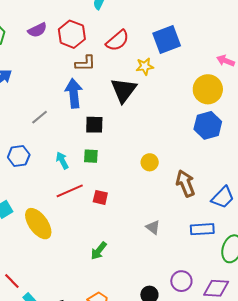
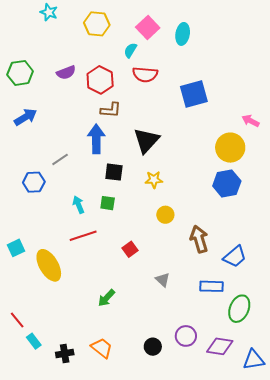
red semicircle: (118, 41) -> (145, 74), moved, turned 40
yellow star: (145, 66) -> (154, 180), moved
blue hexagon: (19, 156) -> (34, 182), moved
red square: (100, 197) -> (130, 249), moved, turned 35

